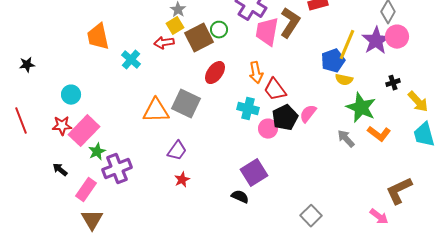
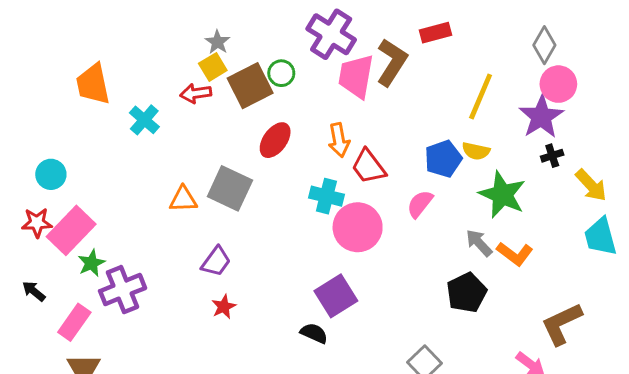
purple star: (376, 41) -> (541, 117), moved
blue pentagon: (333, 61) -> (443, 159), moved
orange triangle: (156, 111) -> (183, 199), size x0.7
black pentagon: (285, 118) -> (467, 293), moved
pink circle: (268, 129) -> (358, 227), size x1.6
orange L-shape: (379, 134) -> (515, 254), moved

